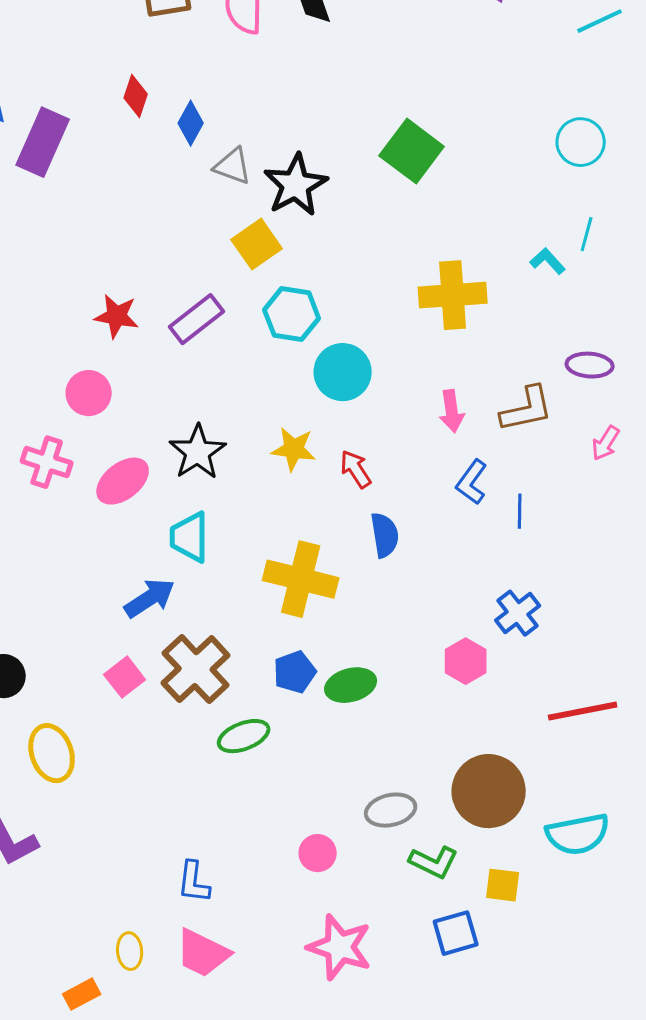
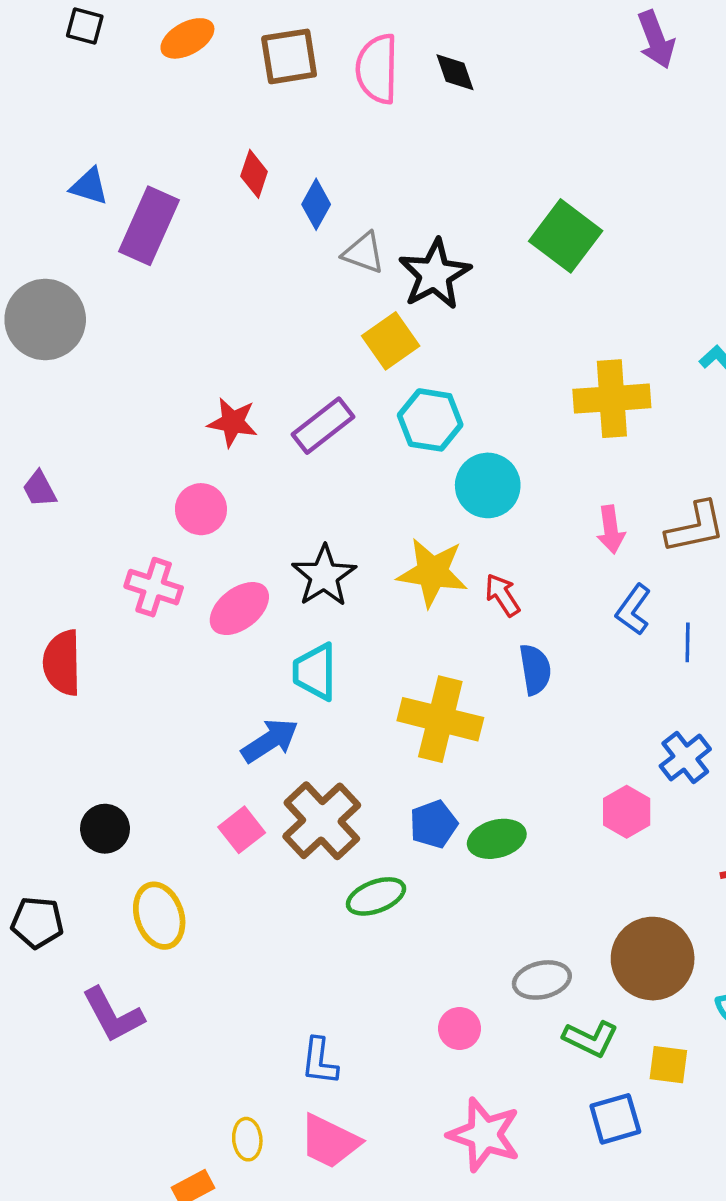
yellow star: (294, 449) -> (432, 572), size x1.4

